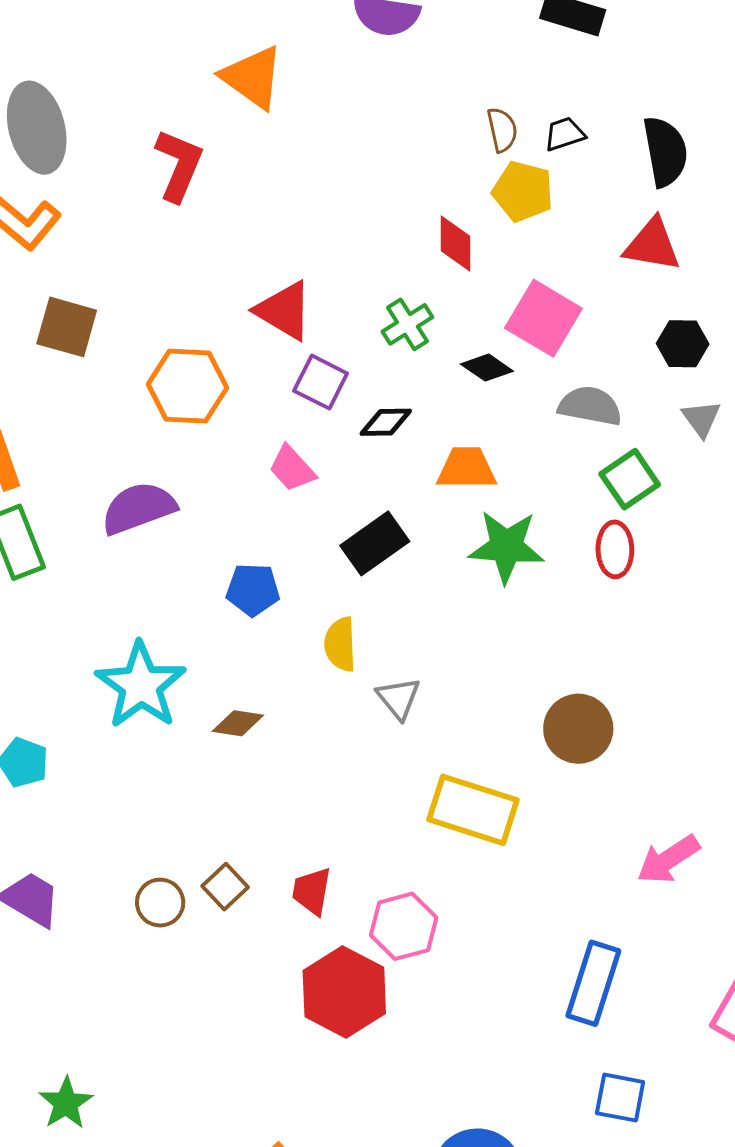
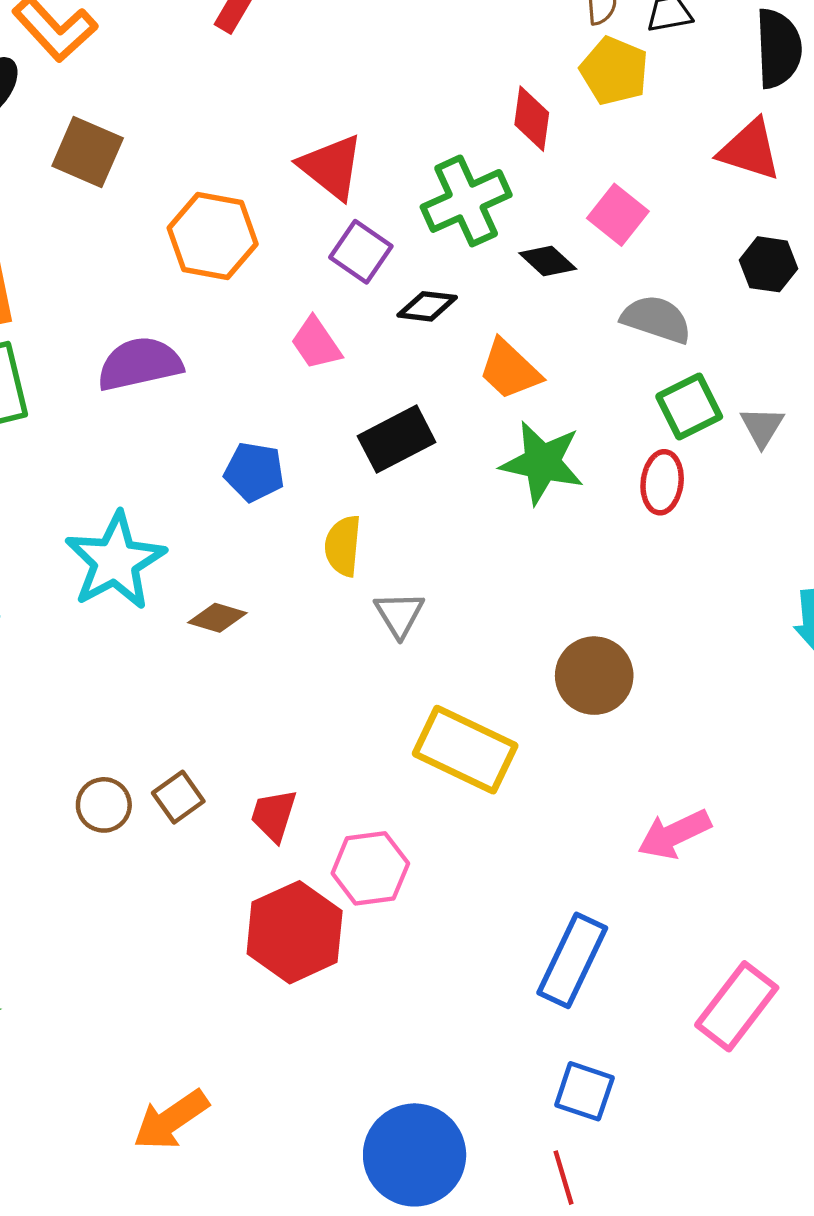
pink square: (543, 318) -> (618, 215), size x0.7
green cross: (407, 324) -> (466, 201), size x1.5
gray triangle: (701, 419) -> (762, 427), moved
orange trapezoid: (466, 468) -> (510, 370), turned -144

